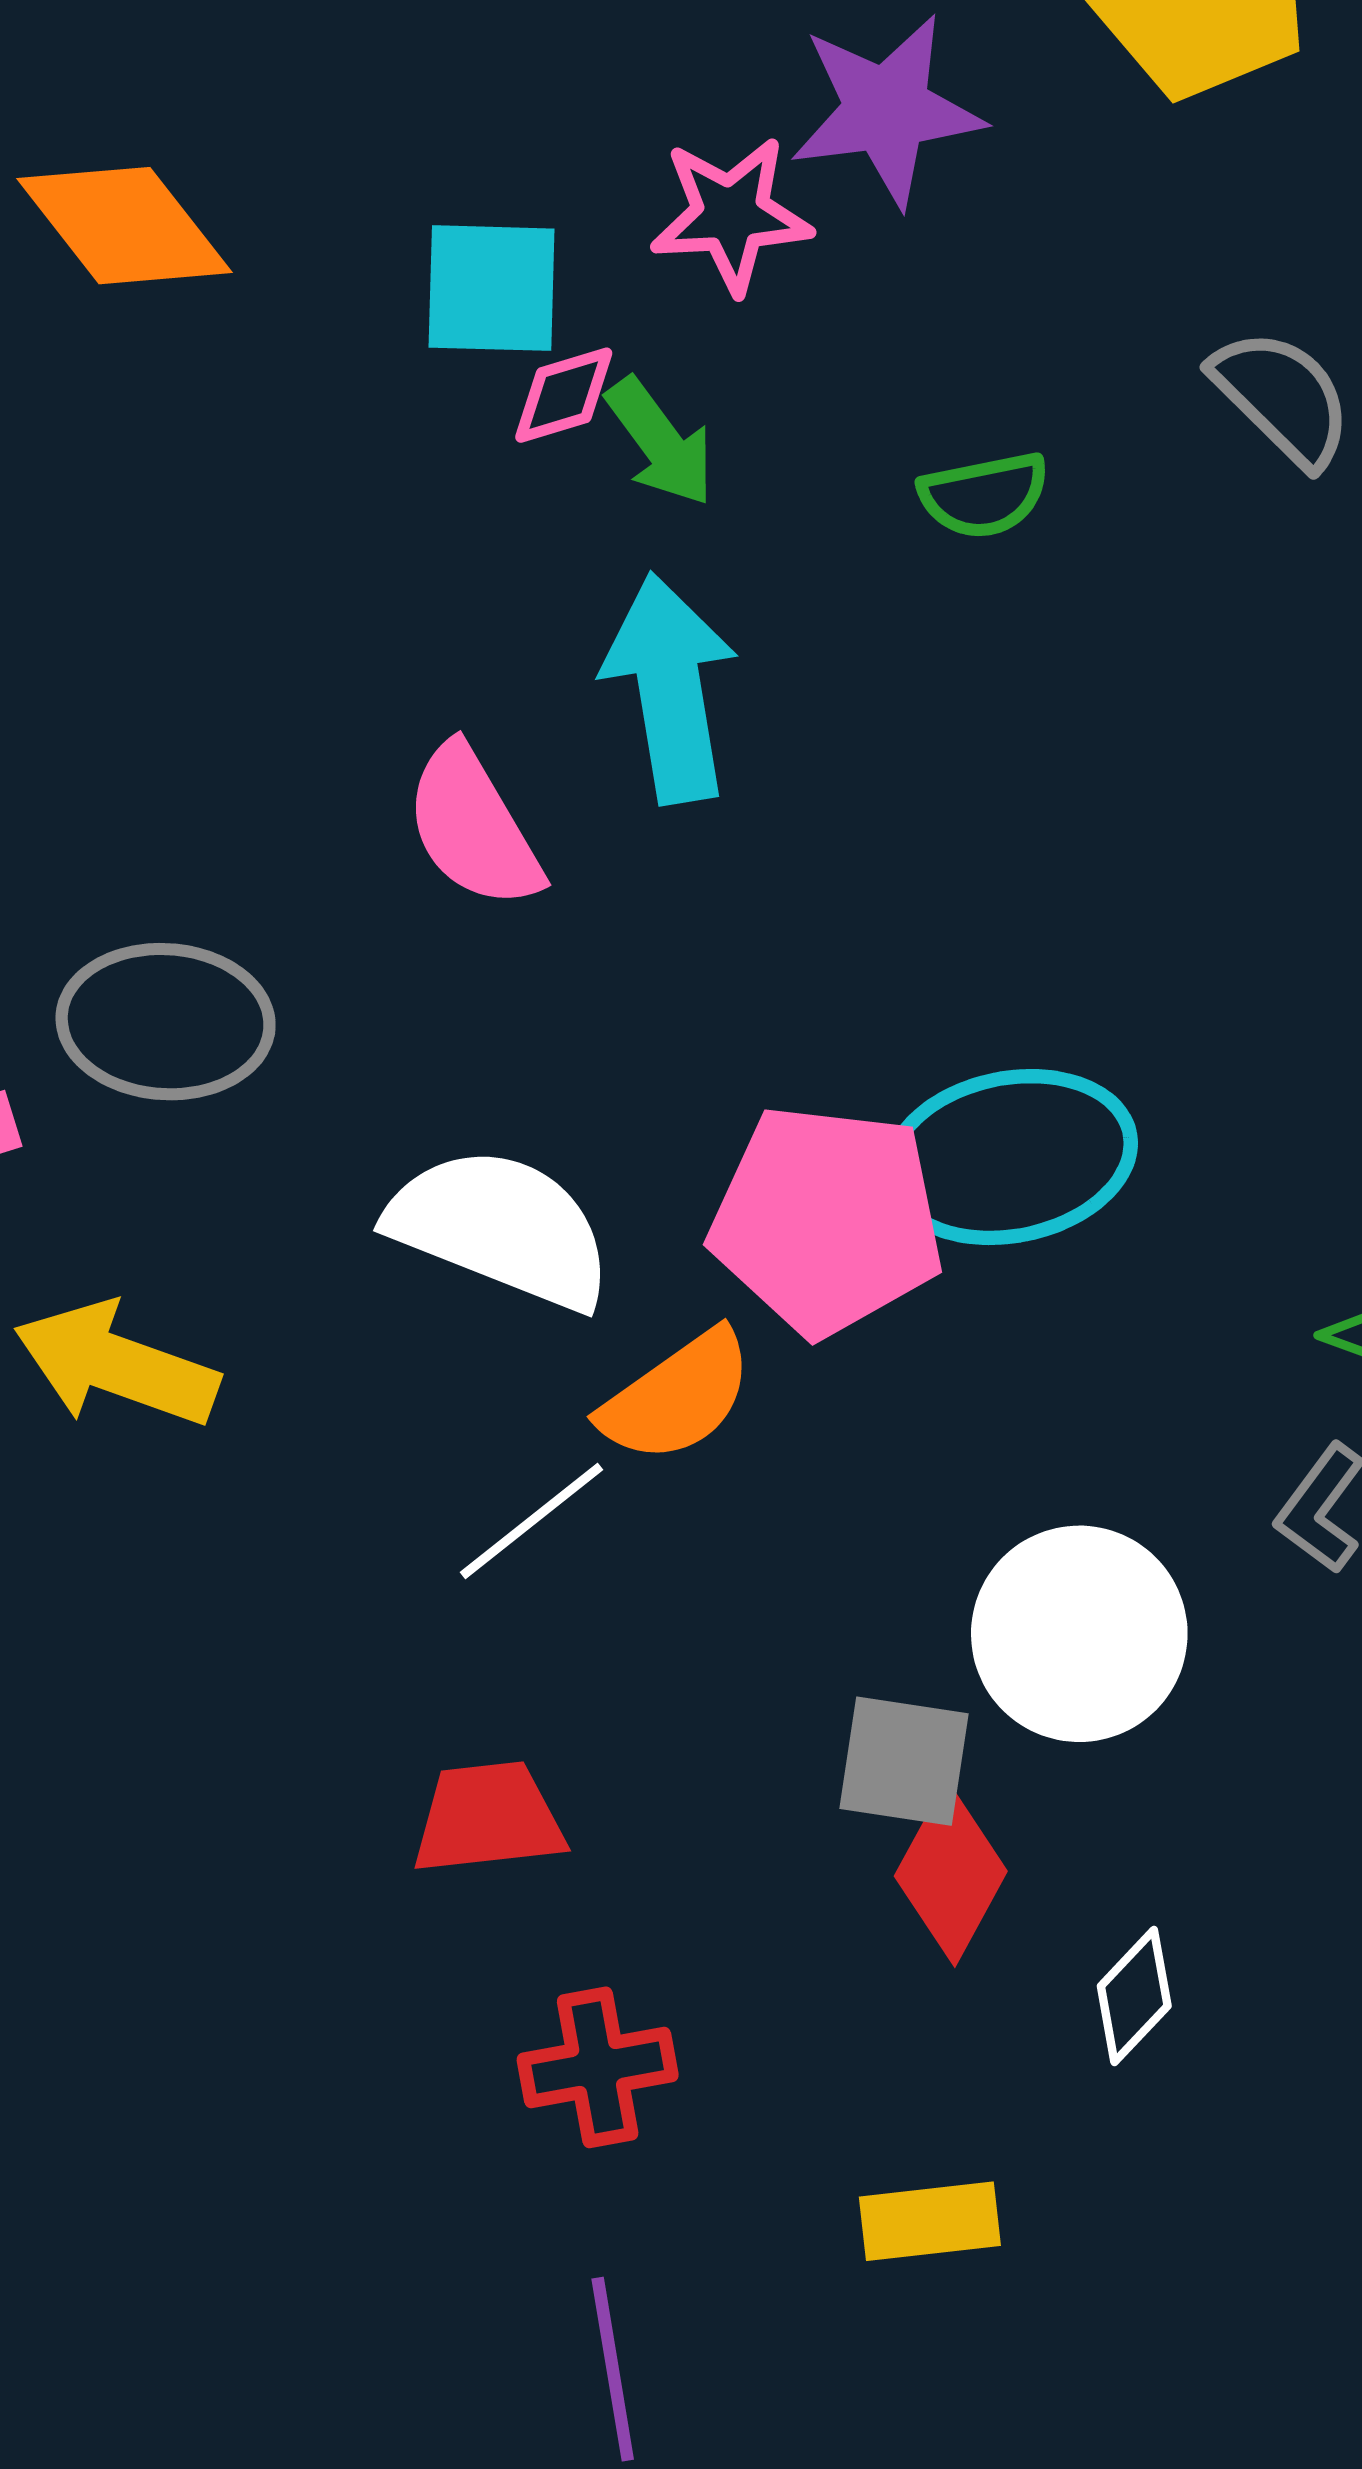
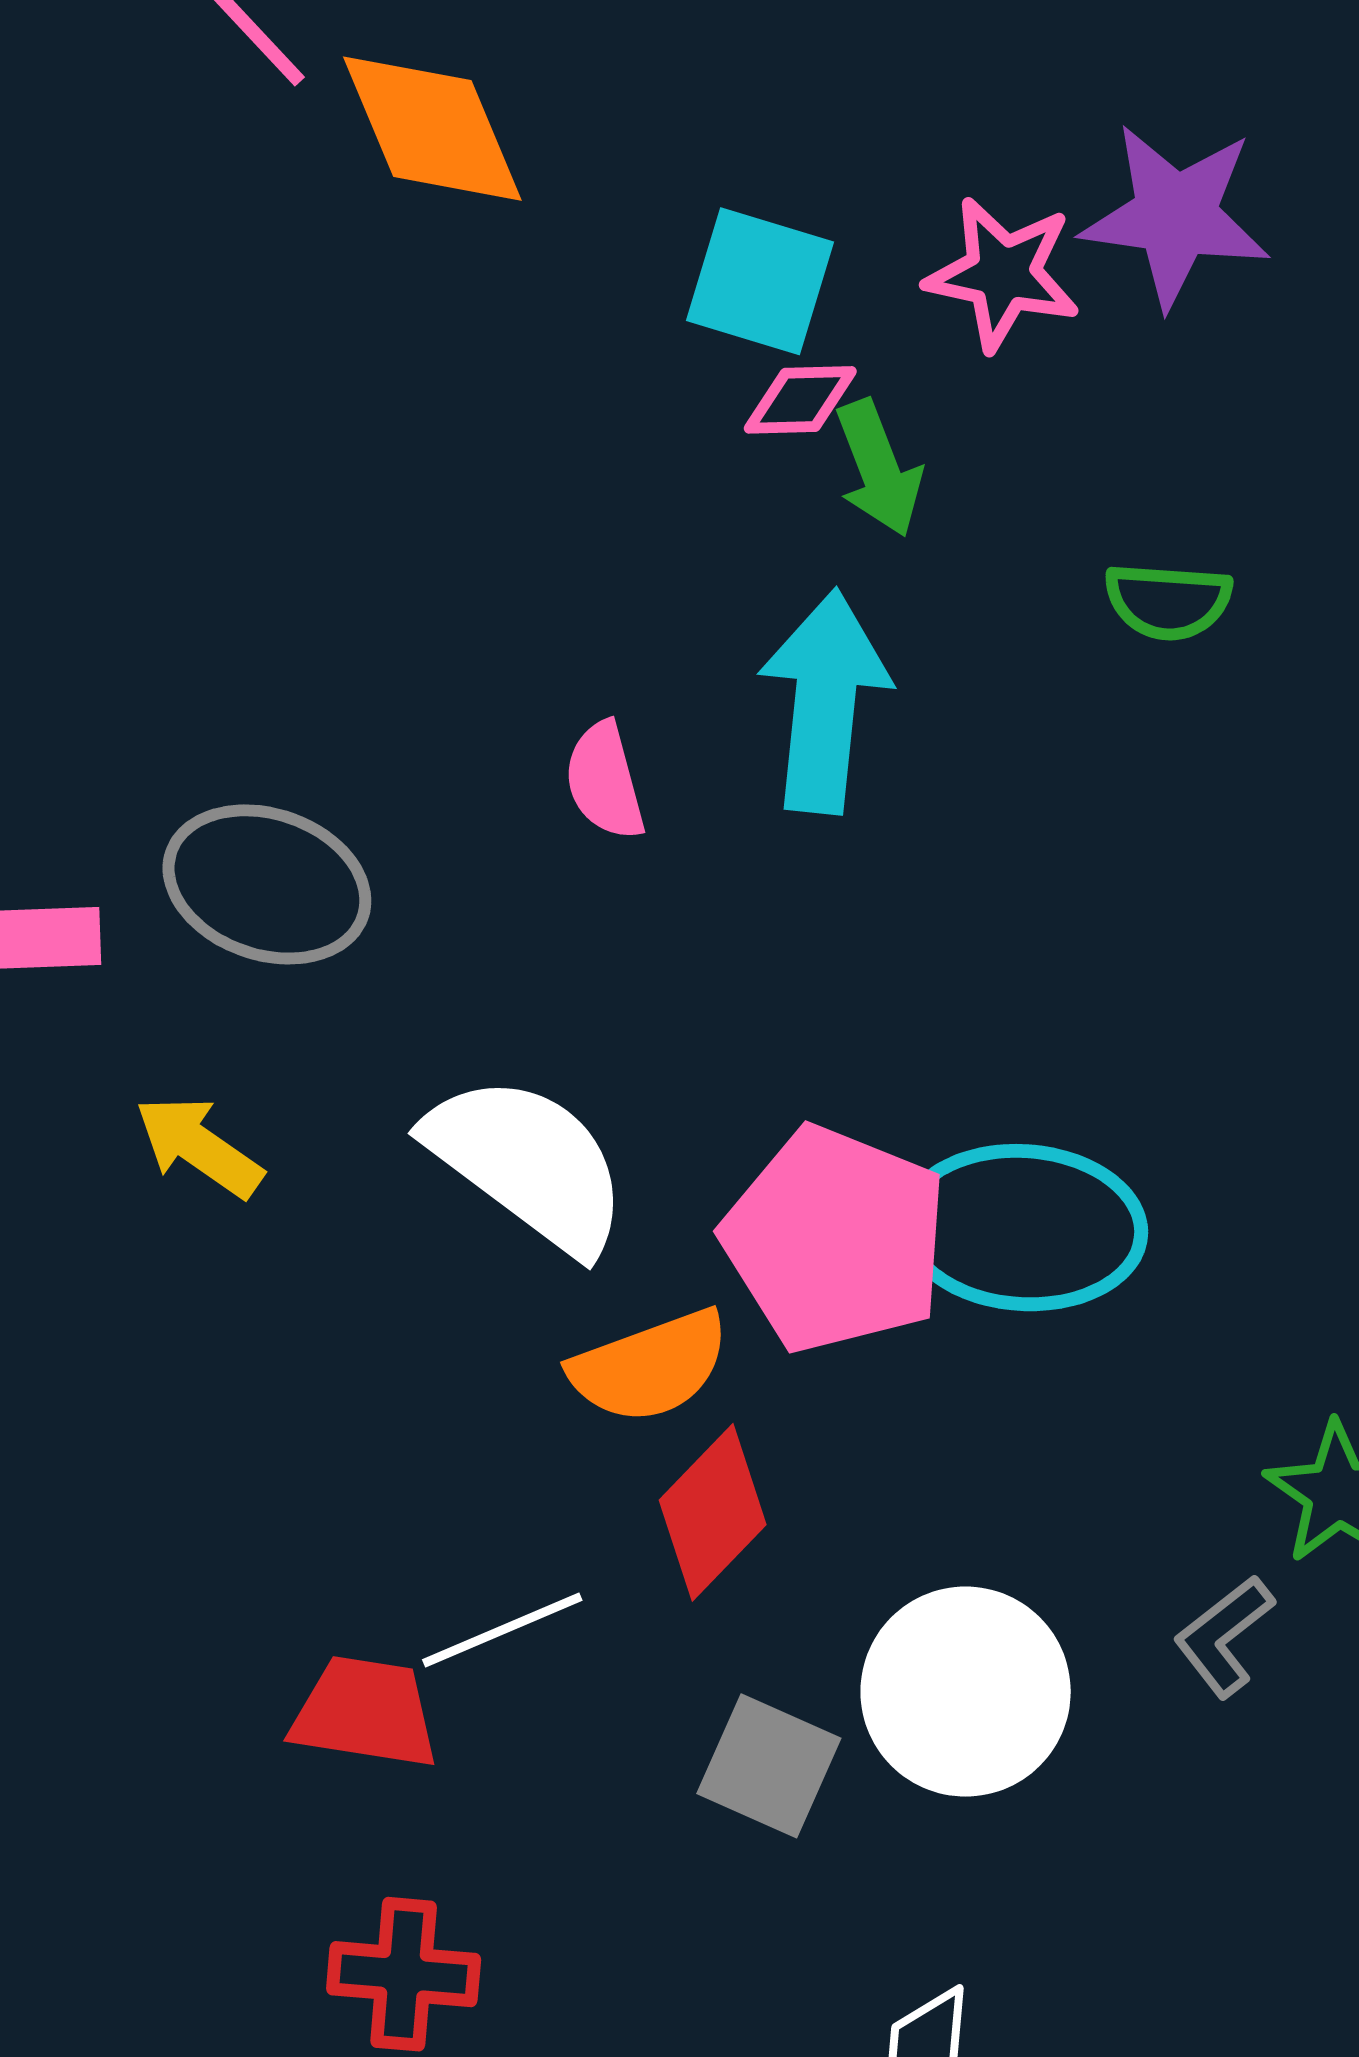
pink semicircle: (473, 827) -> (605, 781), size x0.7
yellow arrow: (116, 1365) -> (199, 1147), moved, size x0.7
white line: (532, 1521) -> (502, 1630), moved
red diamond: (951, 1874) -> (713, 1512), moved

